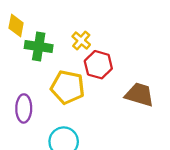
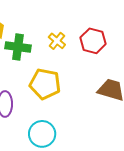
red hexagon: (98, 65) -> (93, 41), moved

